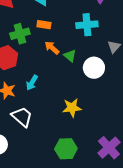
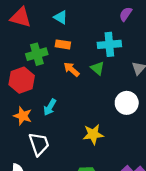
green triangle: (70, 56) -> (97, 68), moved
white circle: (94, 68) -> (127, 103), moved
white trapezoid: (22, 117) -> (39, 144), turned 30

